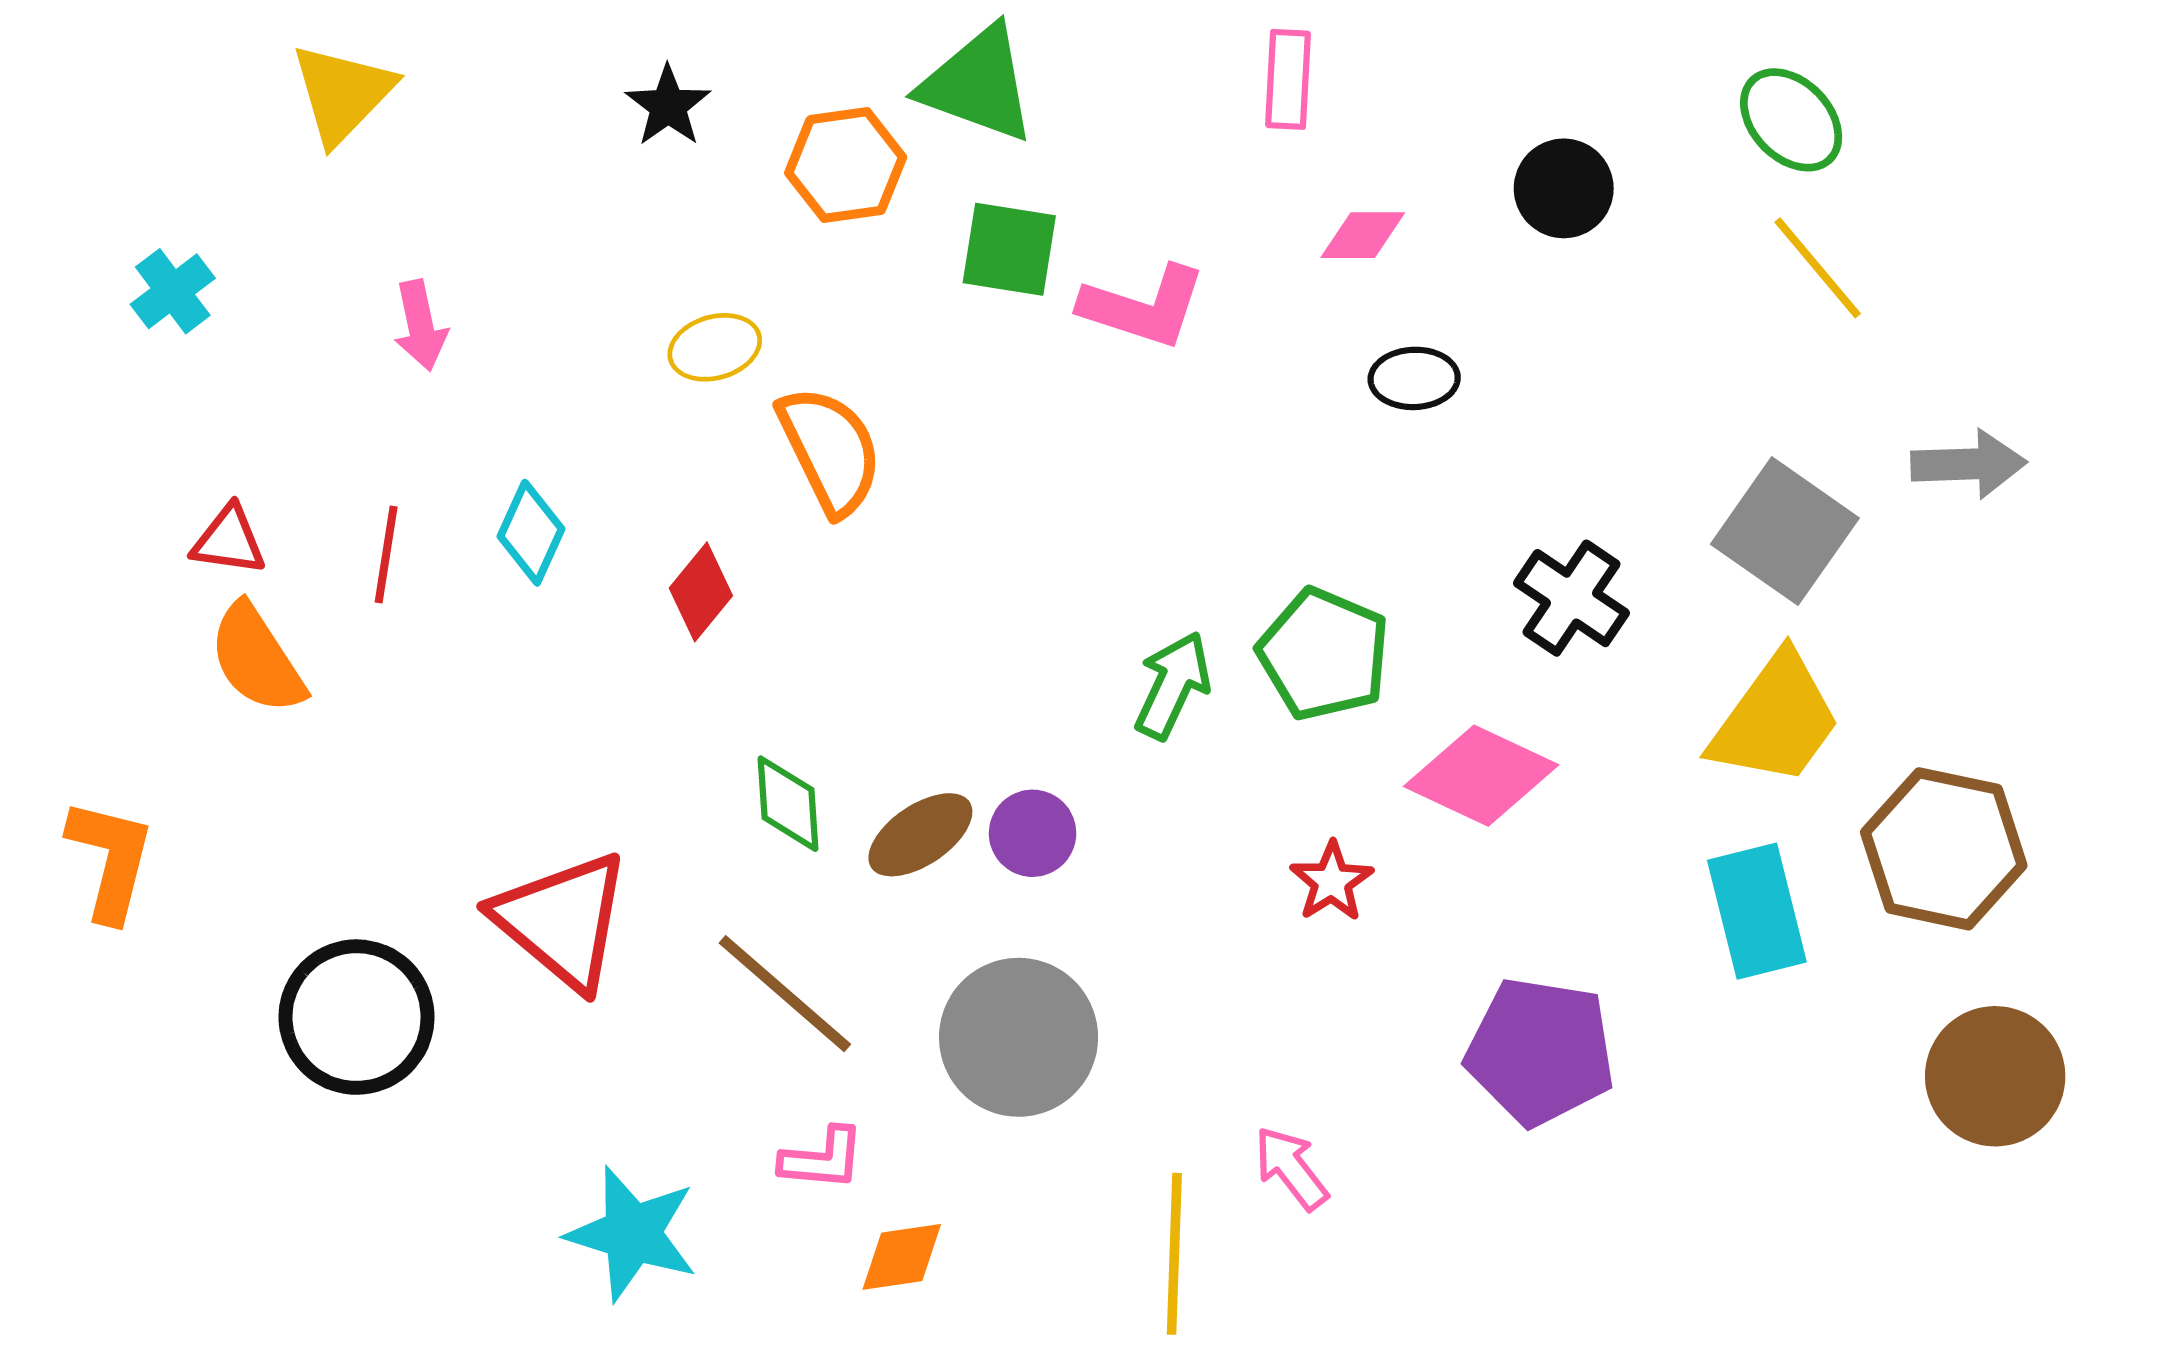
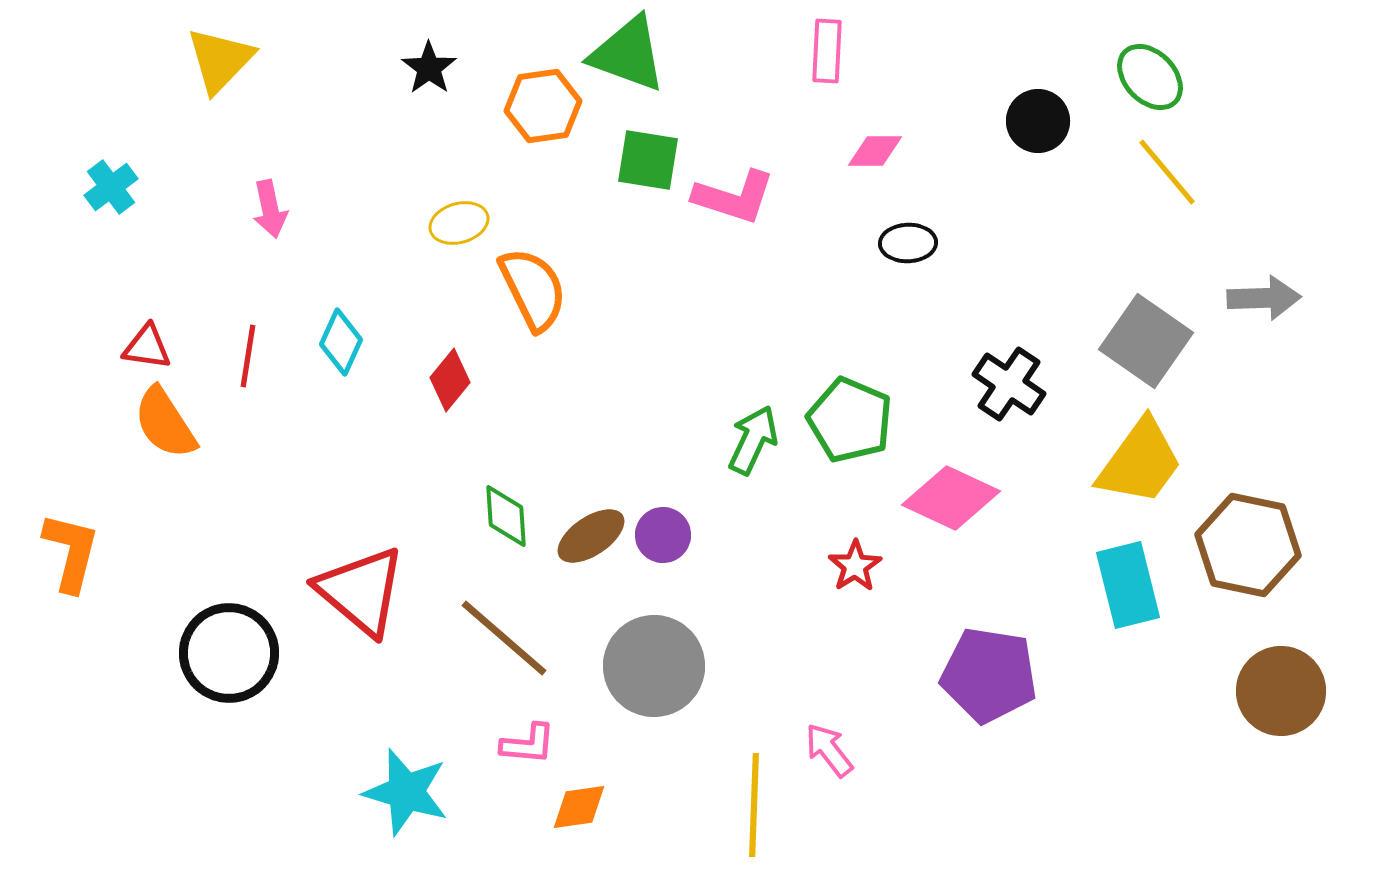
black circle: (1564, 188) -> (1038, 121), moved

